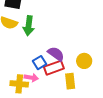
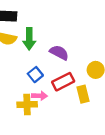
purple semicircle: (56, 54) -> (59, 53), moved
blue square: (39, 63) -> (35, 75), moved

